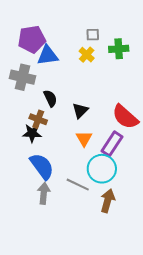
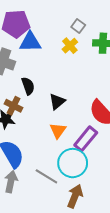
gray square: (93, 35) -> (78, 26), turned 32

